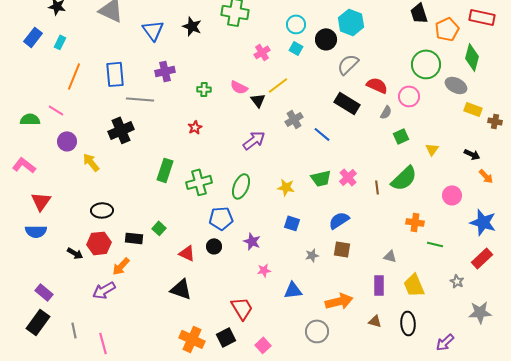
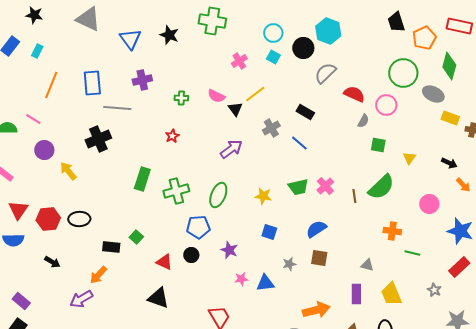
black rectangle: (347, 103) -> (305, 112), moved, size x0.7
green square: (401, 136) -> (378, 145), turned 35
red hexagon: (99, 243) -> (48, 219), moved
blue triangle: (293, 290) -> (265, 283), moved

